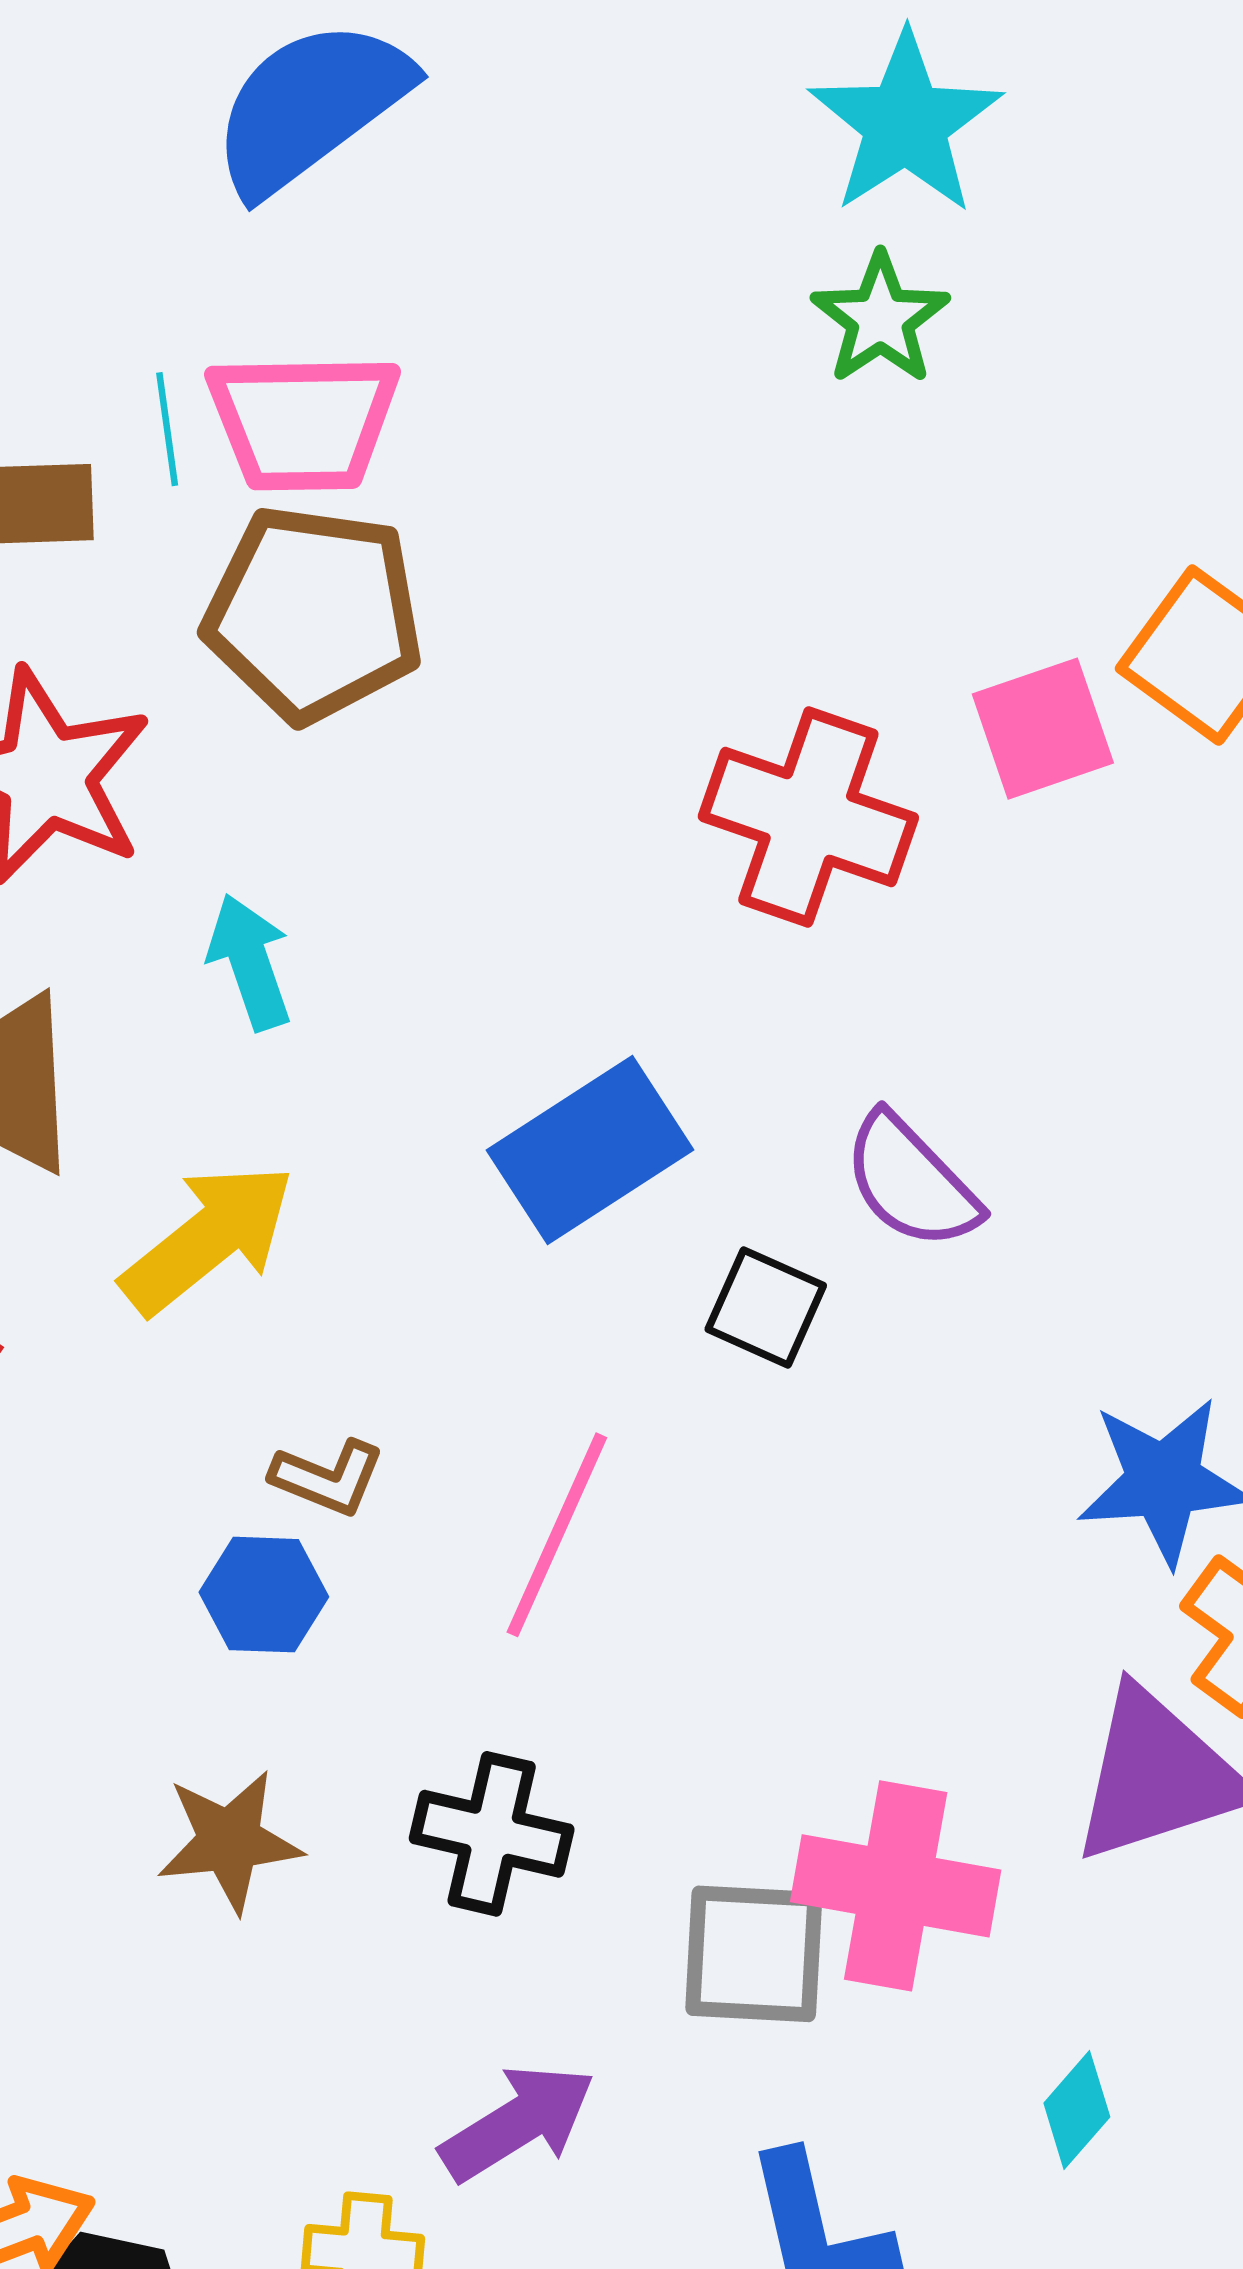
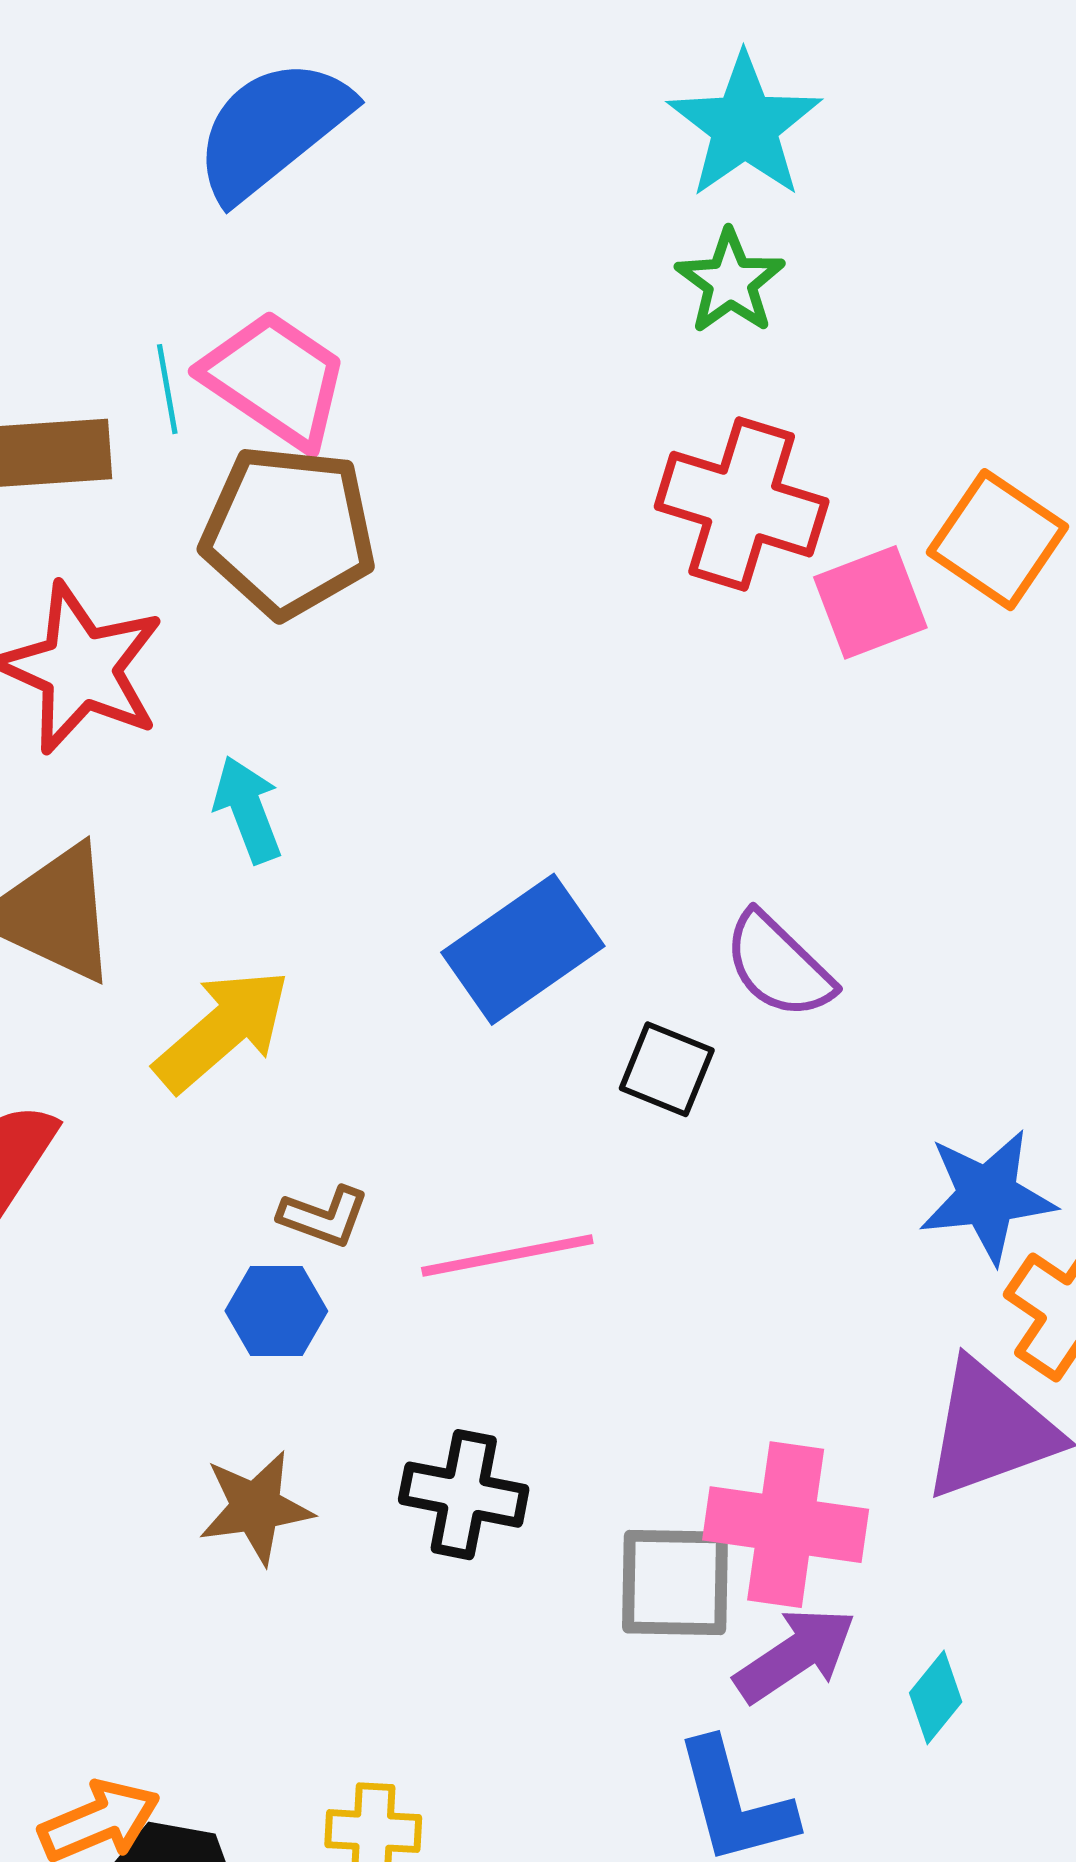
pink trapezoid: (303, 422) -> (275, 379), turned -143
red cross: (808, 817) -> (742, 504), moved
pink line: (557, 1535) -> (507, 1255), turned 57
purple arrow: (518, 2123) -> (795, 1655), moved

